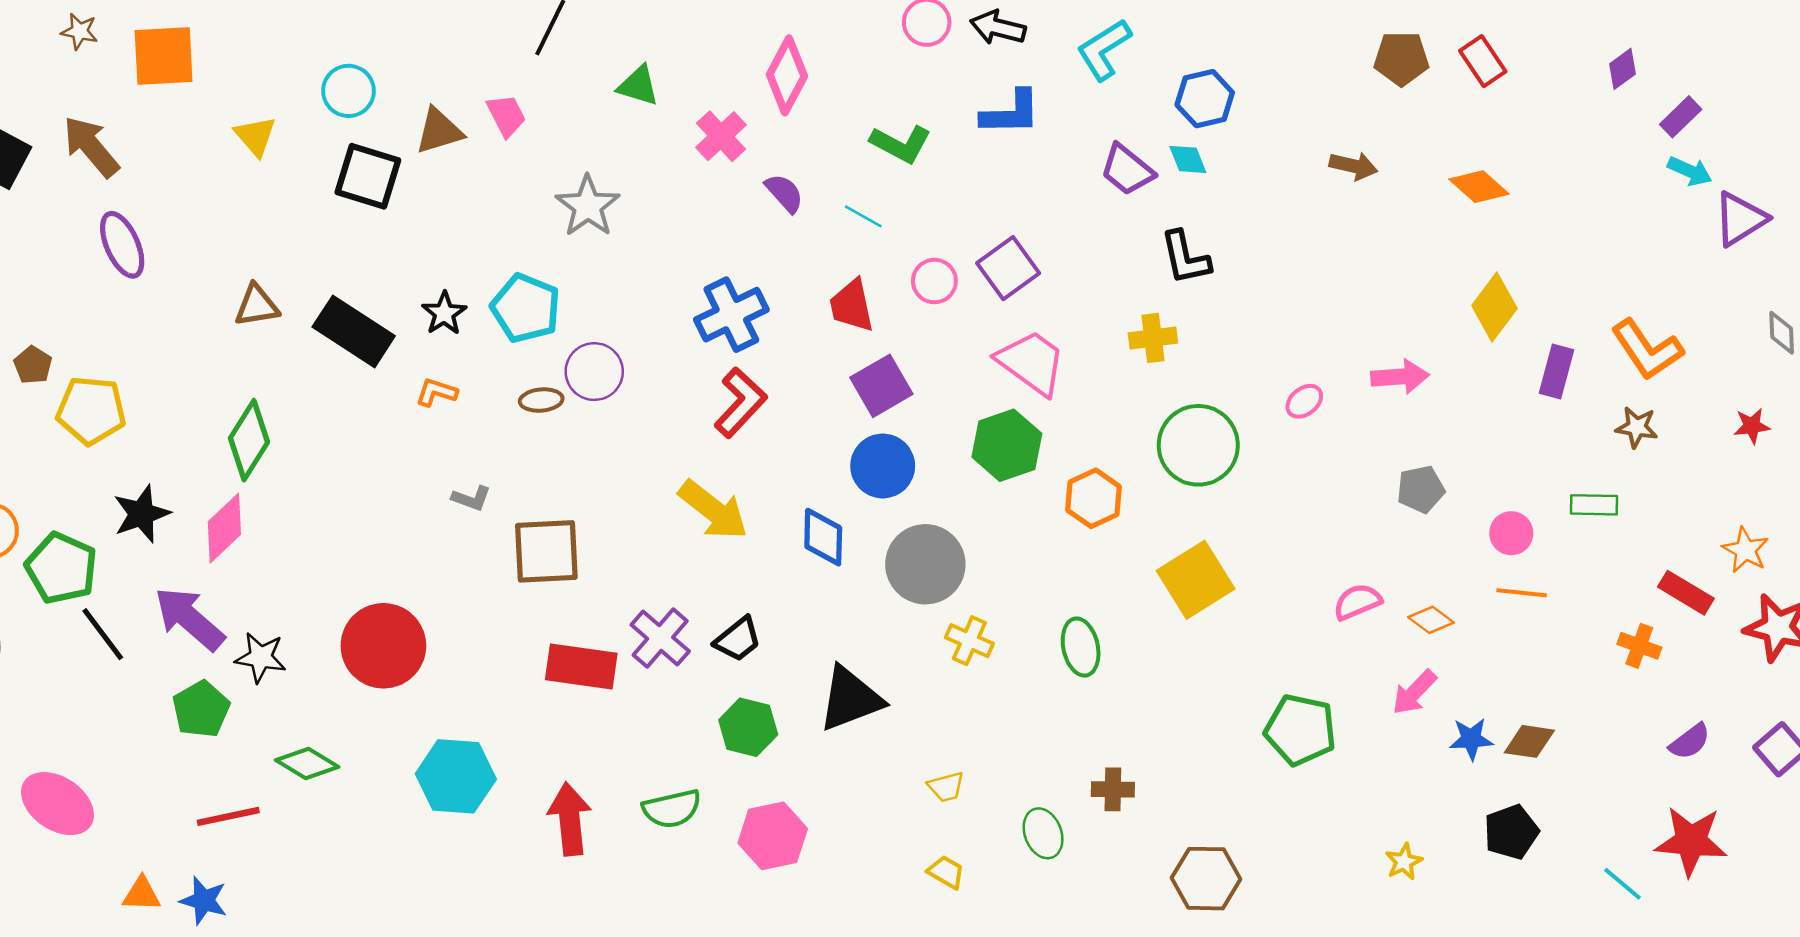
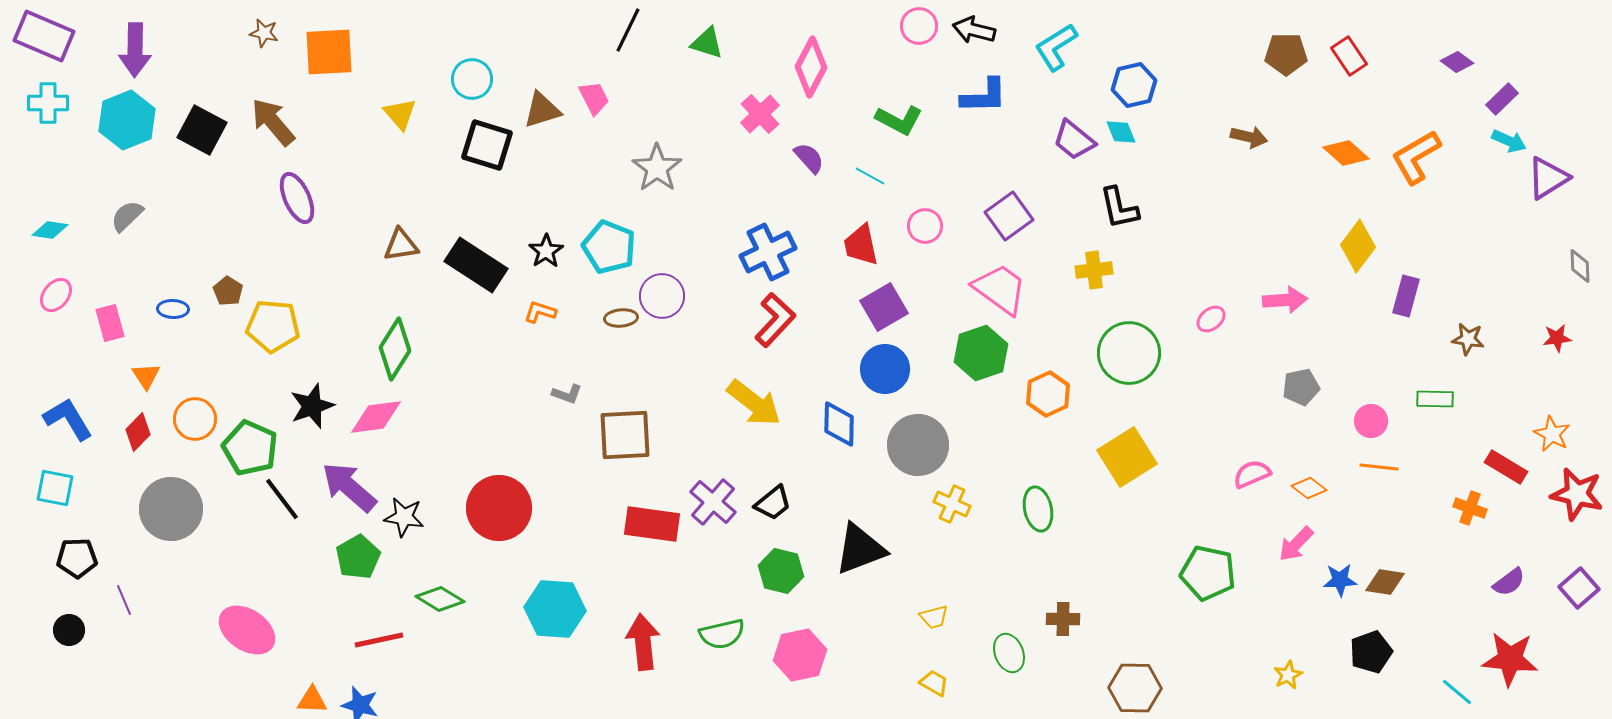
purple diamond: (1622, 69) -> (1457, 62), turned 72
green triangle: (638, 86) -> (707, 43), moved
purple square: (1008, 268) -> (1009, 216), moved
orange L-shape: (1647, 350) -> (1416, 157), moved, turned 94
pink diamond: (224, 528) -> (376, 417), turned 36

